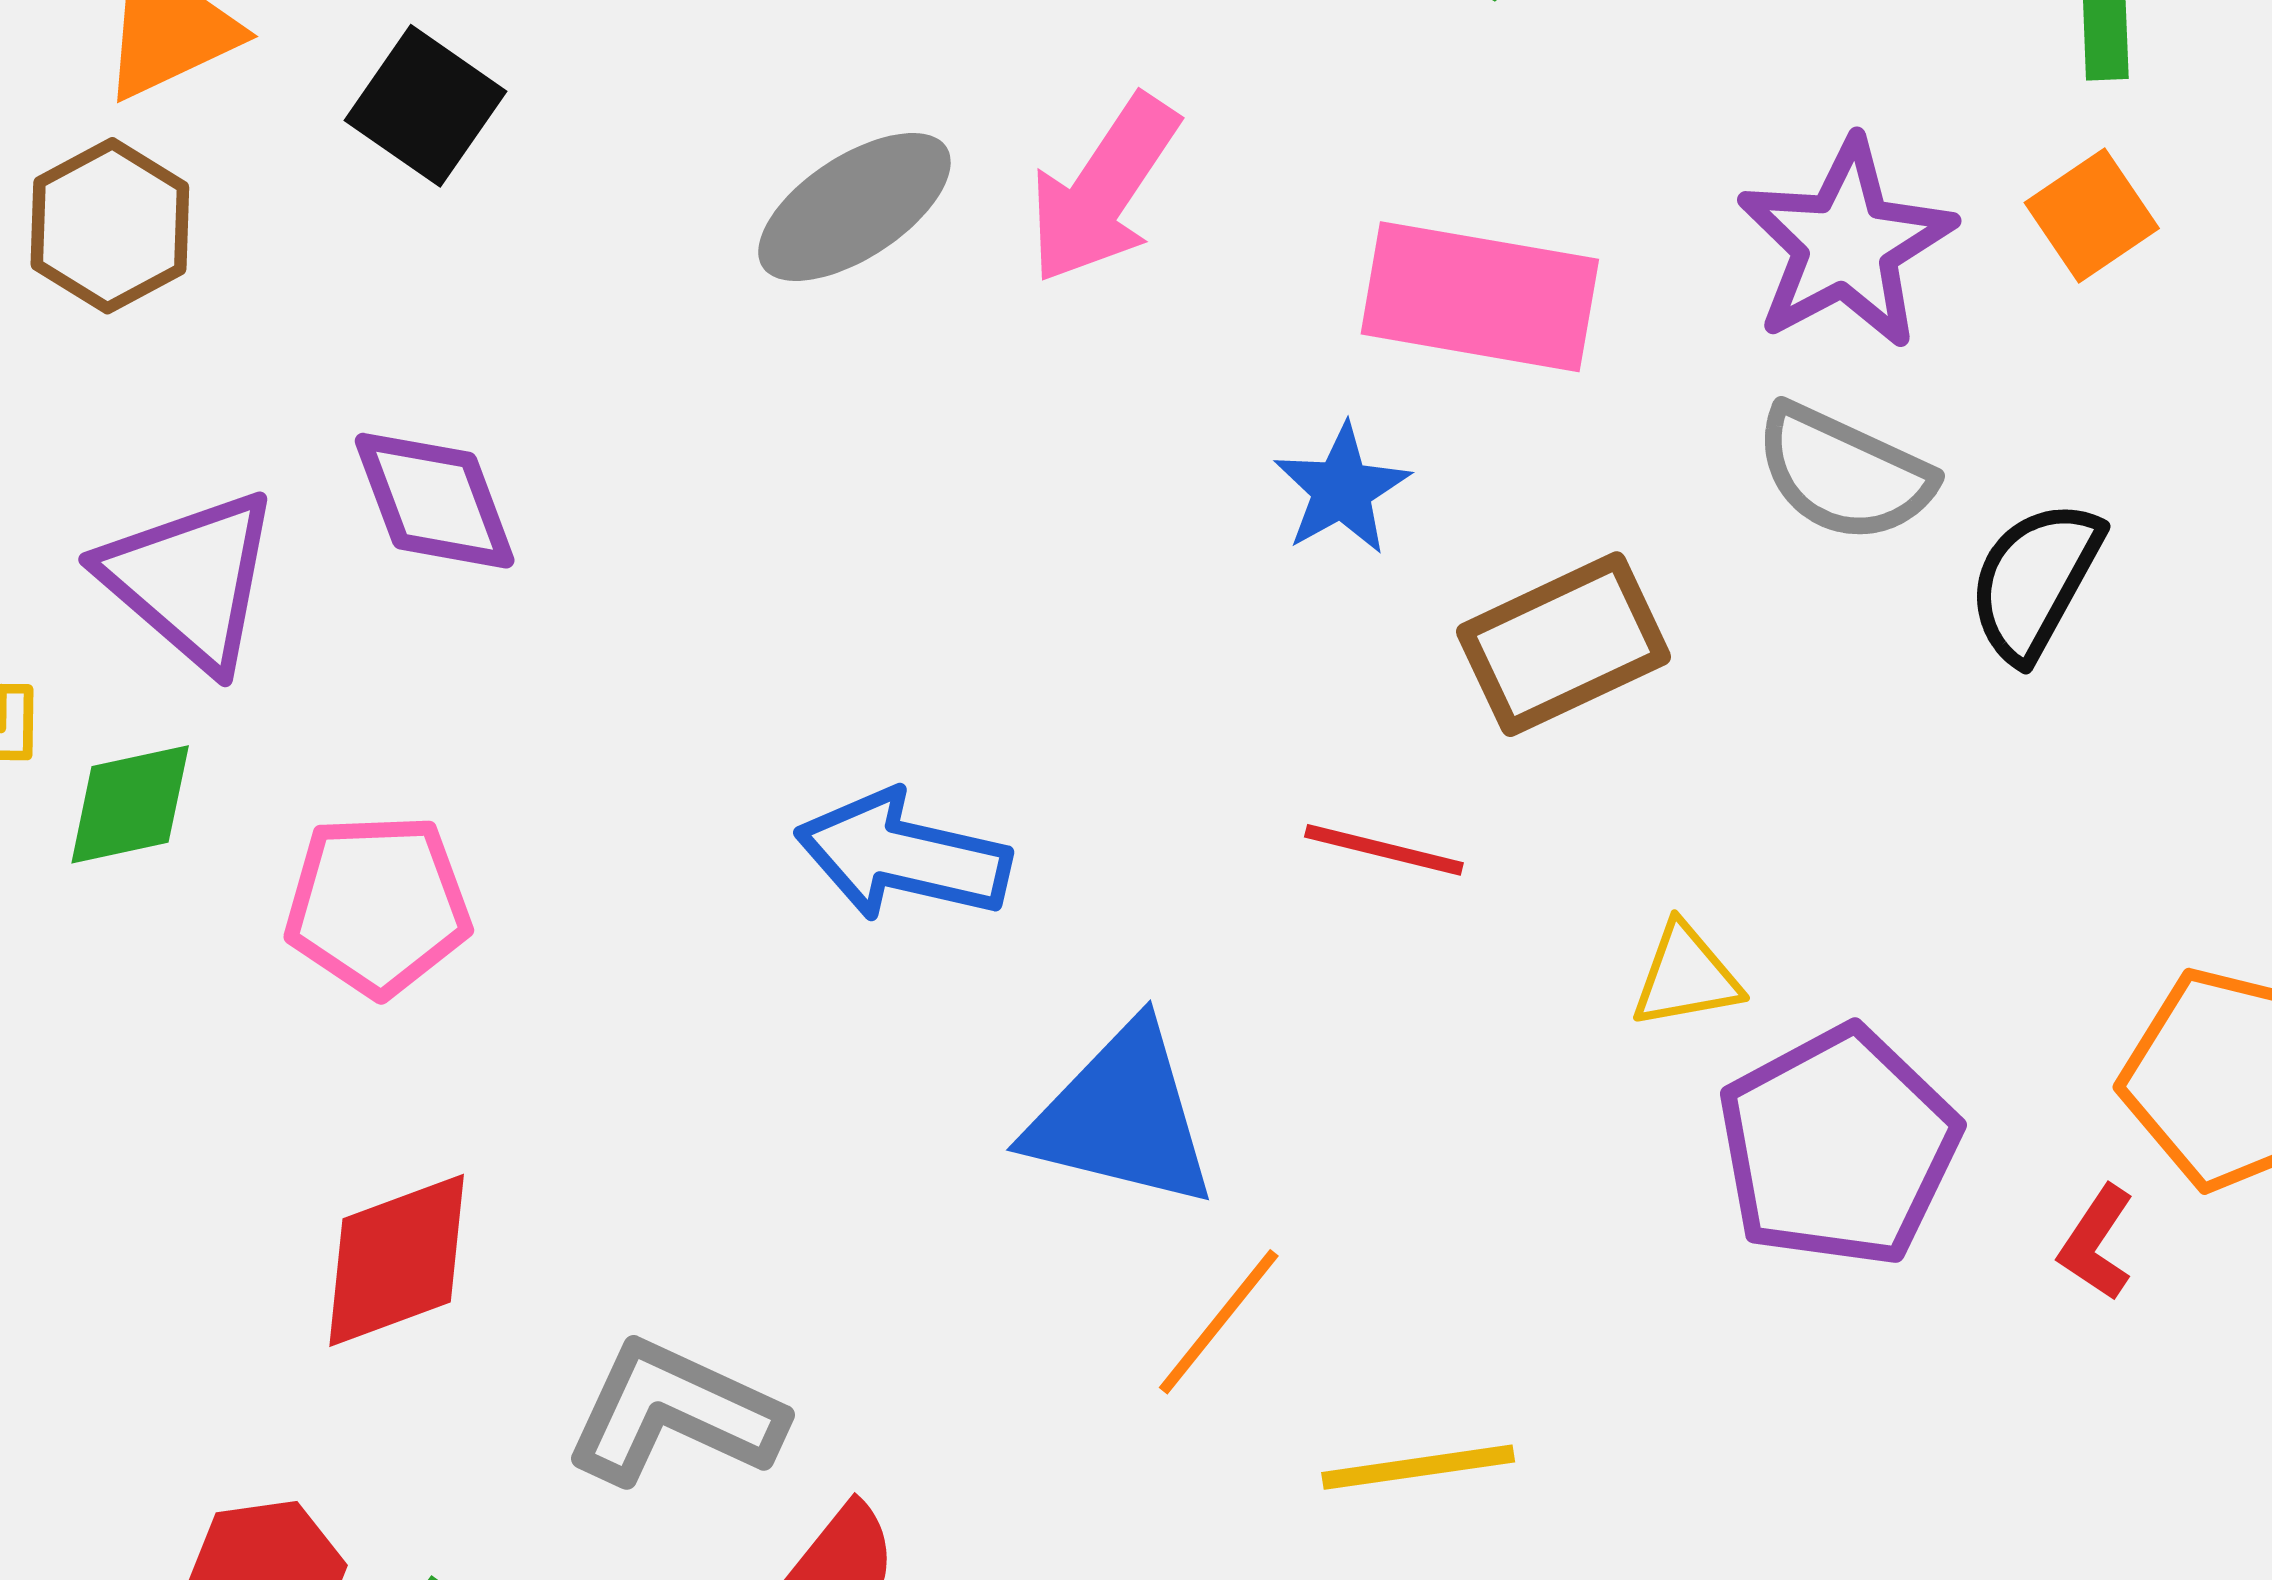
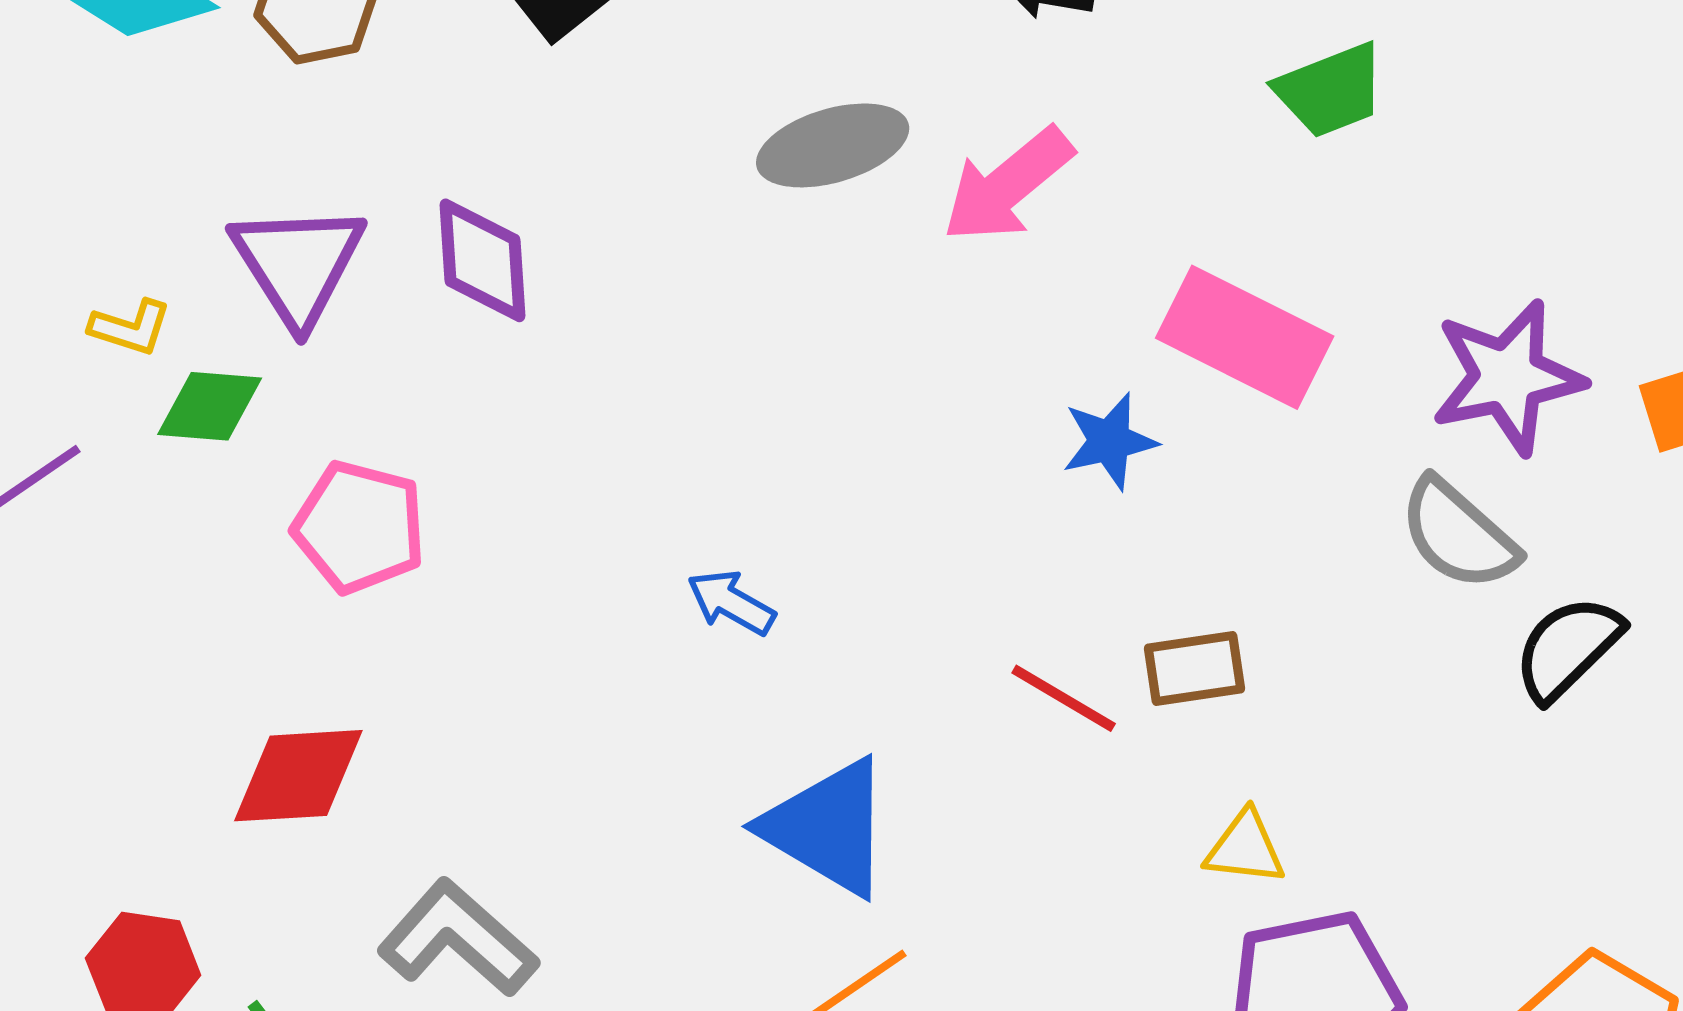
brown rectangle: (1564, 644) -> (1194, 668), moved, size x0.7
blue arrow: (903, 856) -> (731, 602), size x0.6

